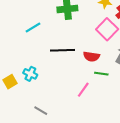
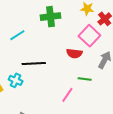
black line: (62, 50) -> (34, 63), moved
red semicircle: (91, 57) -> (74, 53), moved

